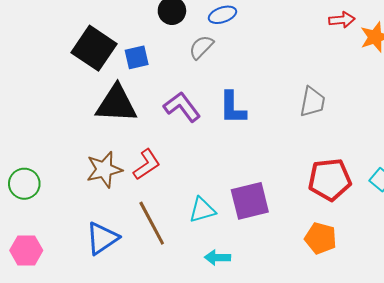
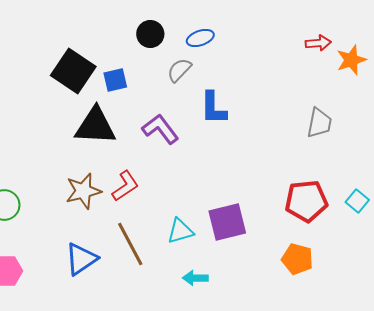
gray trapezoid: (312, 102) -> (319, 123), moved
blue L-shape: (233, 108) -> (213, 108), moved

